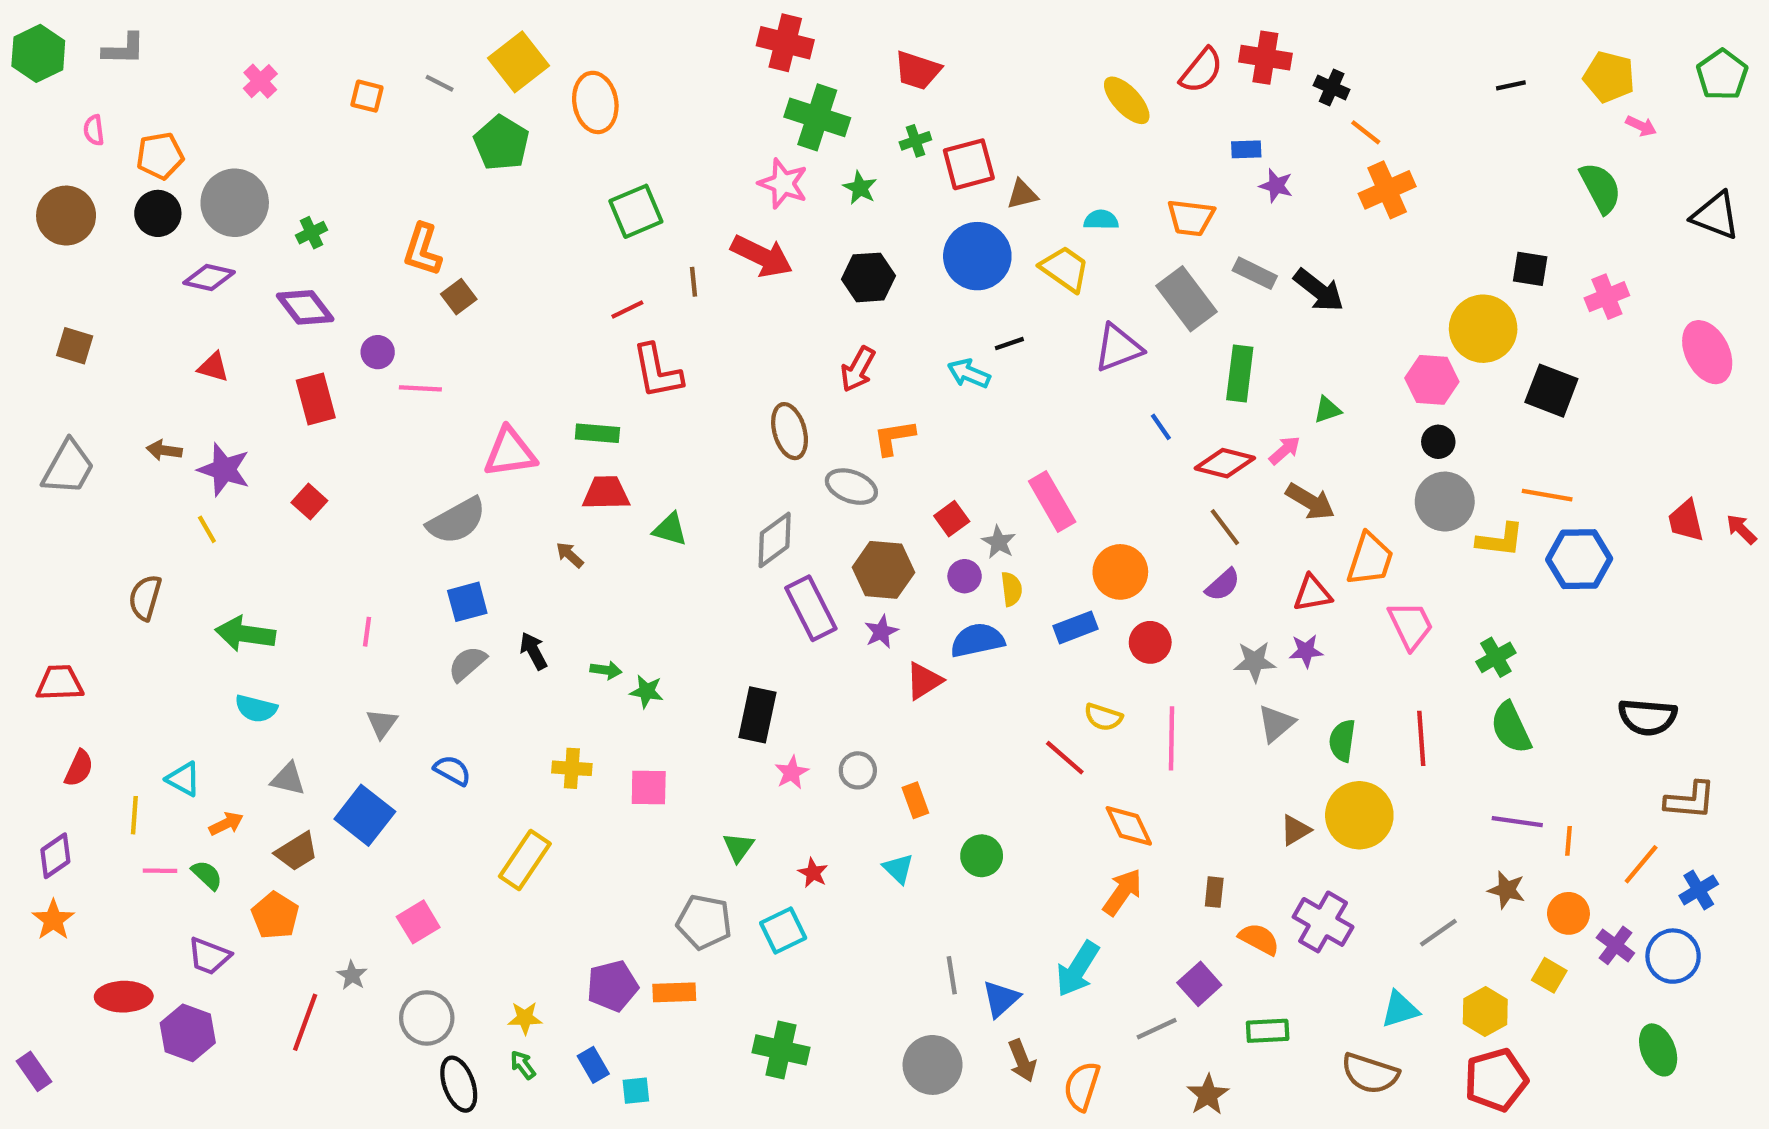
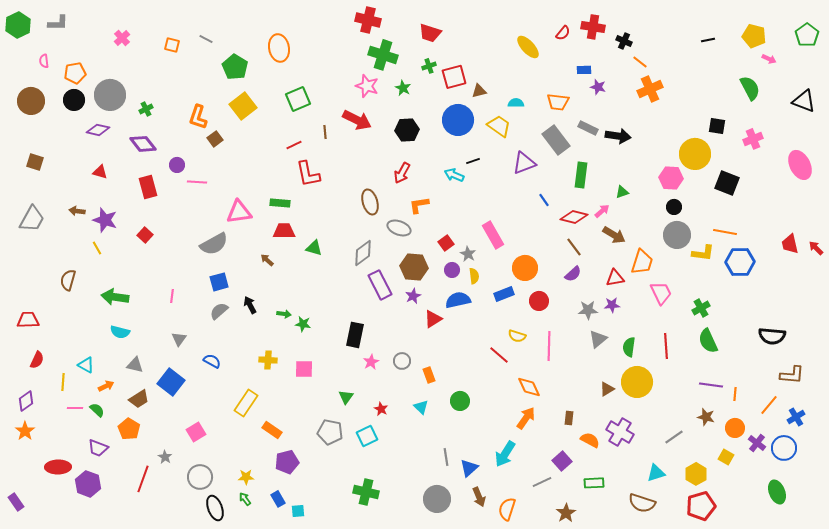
yellow square: (519, 62) -> (243, 106), moved
red semicircle: (1201, 70) -> (563, 33), size x0.7
black arrow: (1319, 290) -> (618, 136), turned -30
orange rectangle: (674, 992) -> (272, 430), moved, turned 36

